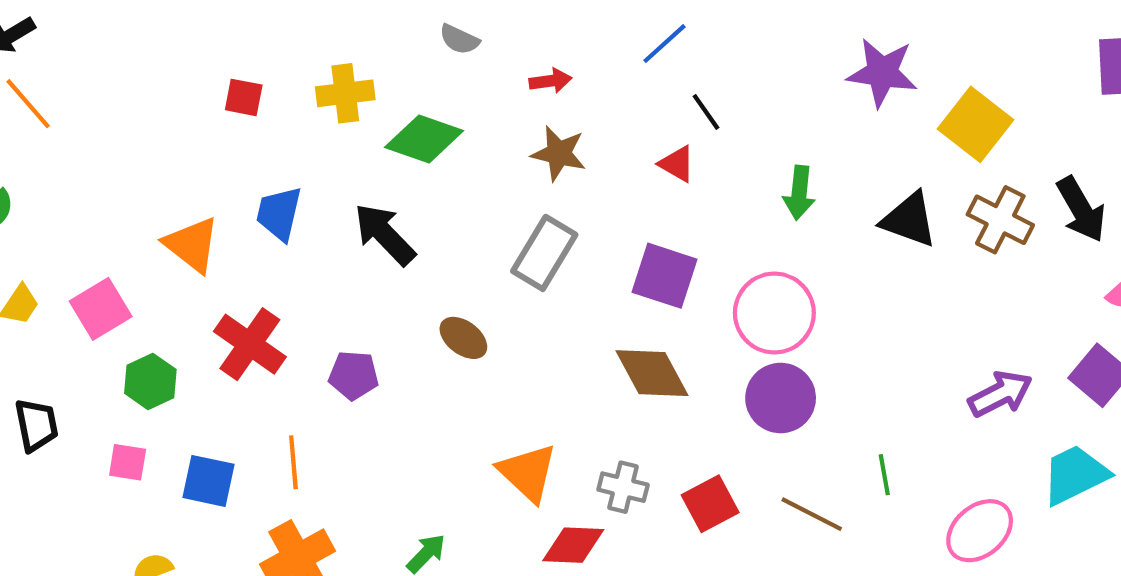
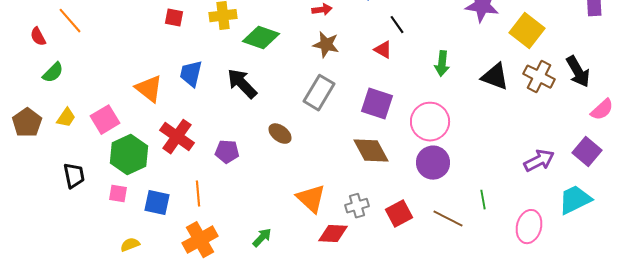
green hexagon: (150, 381) -> (129, 155), size x1.5
gray cross: (623, 487) -> (357, 206), turned -30
pink ellipse: (980, 531) -> (529, 227), turned -36

